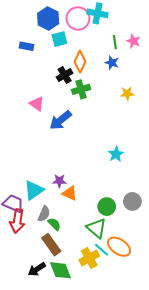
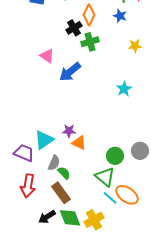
cyan star: (116, 154) -> (124, 89), moved
red arrow: (17, 221) -> (28, 186), moved
yellow cross: (89, 258) -> (94, 220), moved

